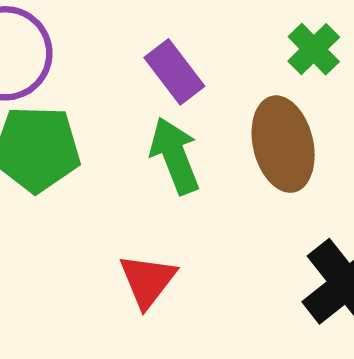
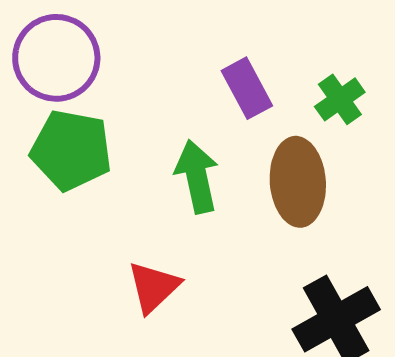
purple rectangle: (174, 72) -> (247, 88), moved

